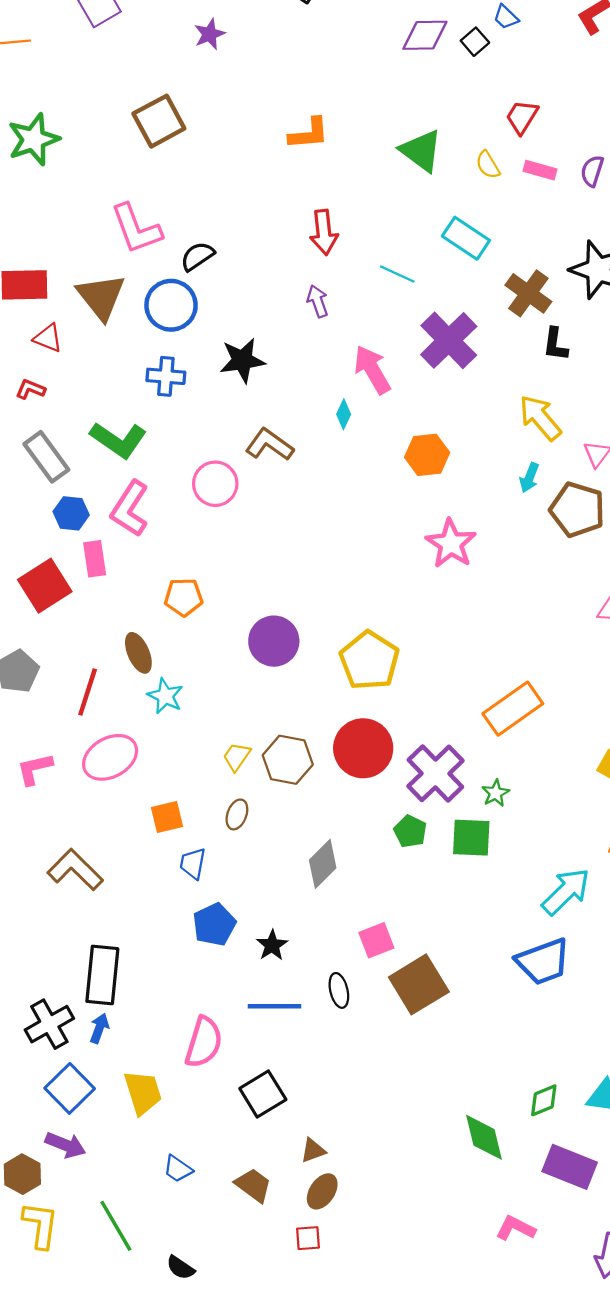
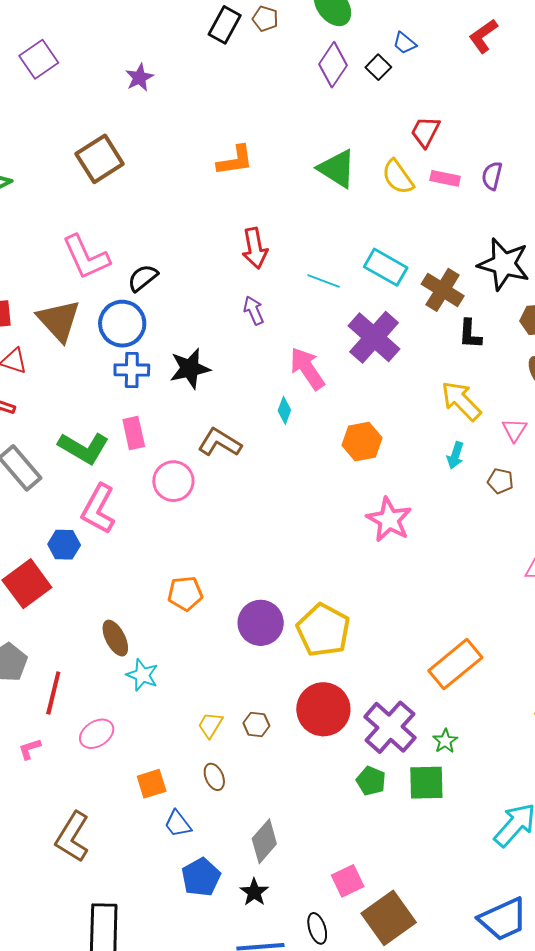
purple diamond: (425, 35) -> (333, 65), turned -51
yellow semicircle: (488, 165) -> (398, 177), size x1.4
cyan rectangle: (466, 238) -> (386, 267), moved
blue cross: (166, 376) -> (132, 370), moved
brown pentagon: (577, 510) -> (500, 481), size x0.5
blue hexagon: (71, 513) -> (64, 545), moved
pink rectangle: (95, 559) -> (134, 433), moved
orange pentagon: (184, 597) -> (185, 594), moved
purple circle: (274, 641) -> (261, 623), moved
red line: (88, 692) -> (53, 693), moved
pink ellipse: (110, 757) -> (97, 734), size x0.7
brown hexagon: (288, 760) -> (256, 724), size x0.6
pink L-shape: (35, 769) -> (30, 749), size x0.7
brown ellipse: (237, 814) -> (214, 777), turned -40
blue trapezoid: (193, 864) -> (178, 824), turned -44
gray diamond: (323, 864) -> (264, 841), moved
brown L-shape: (75, 870) -> (72, 837), turned -99
blue trapezoid: (543, 962) -> (503, 919), moved

